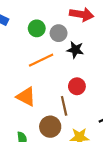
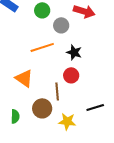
green circle: (37, 28) -> (42, 10), moved
black star: (75, 50) -> (74, 52), moved

